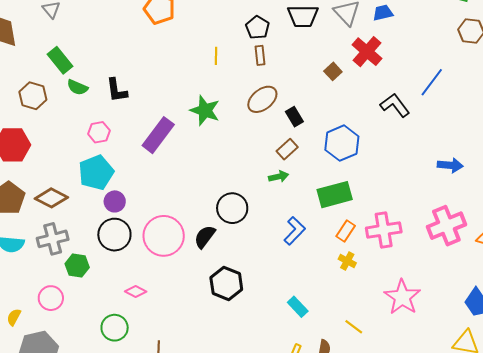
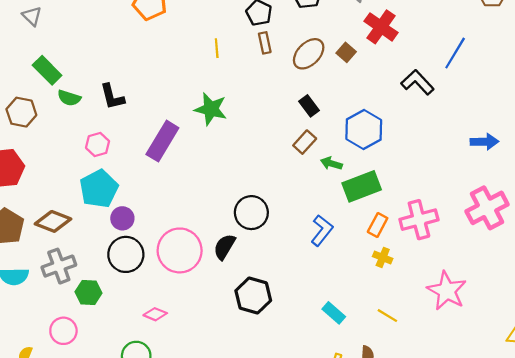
brown ellipse: (262, 99) -> (309, 54), moved
green arrow: (279, 177) -> (331, 163), moved, turned -144
yellow line: (354, 327) -> (387, 316), moved

